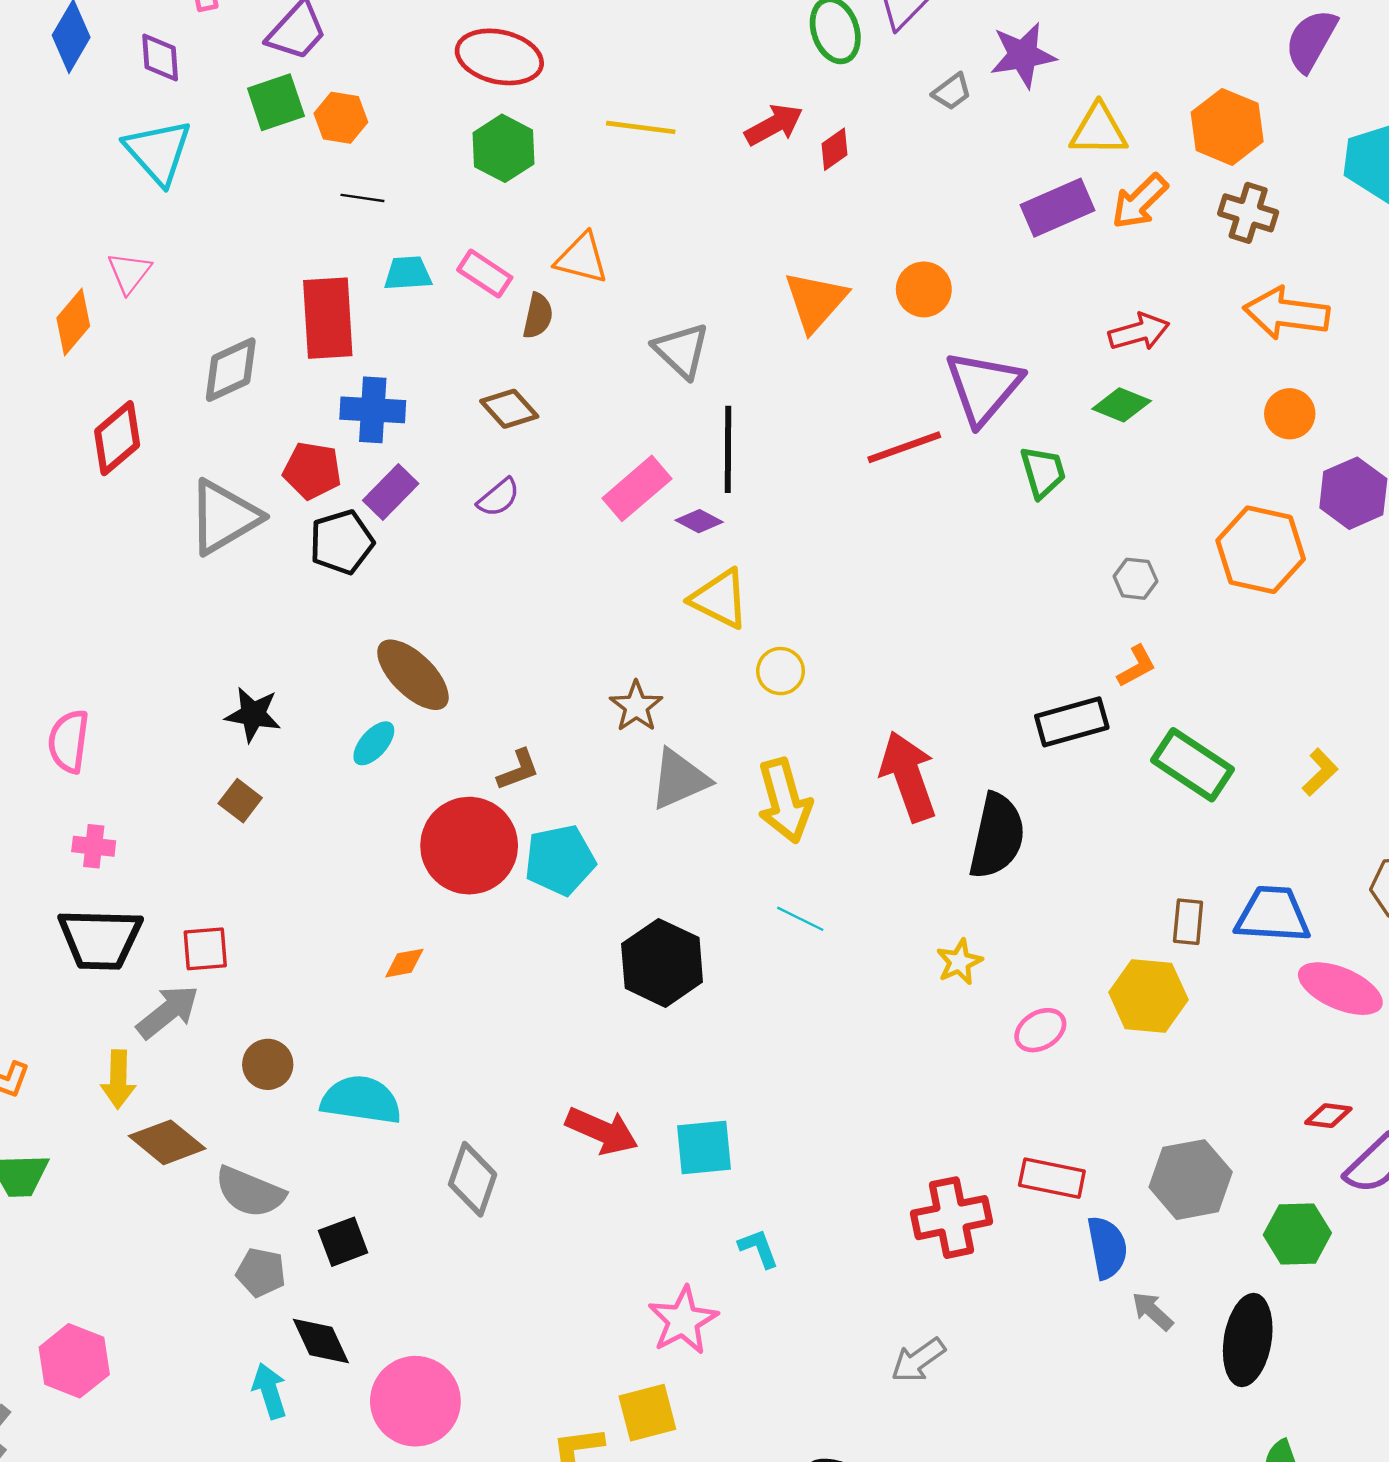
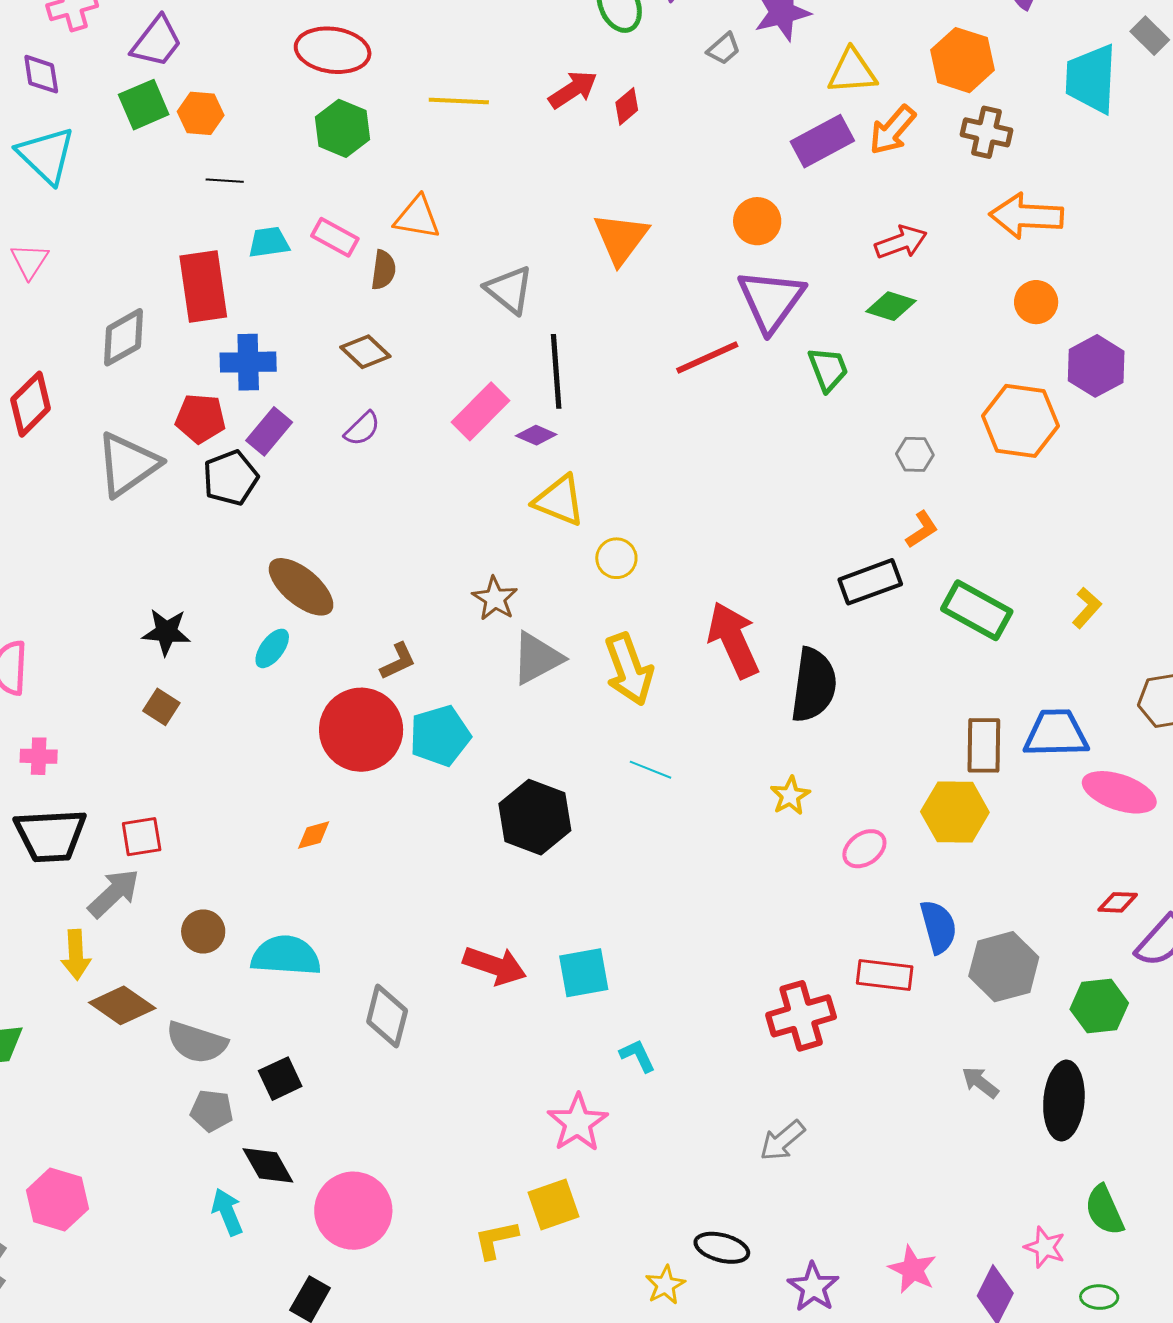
orange circle: (924, 289) -> (757, 221), moved
brown rectangle: (1188, 922) -> (984, 745), size x1.4
blue semicircle: (1107, 1247) -> (938, 927), moved

